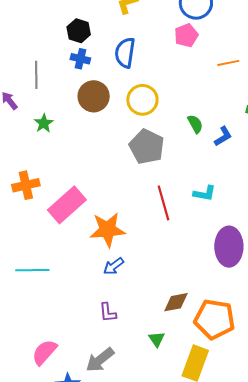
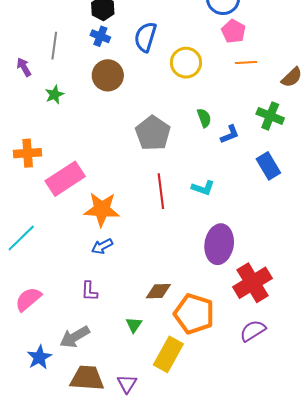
pink pentagon: (186, 35) -> (233, 31), moved, turned -30
yellow circle: (142, 100) -> (186, 63), moved
cyan line: (32, 270) -> (21, 238), turned -52
pink semicircle: (44, 352) -> (28, 299), moved

